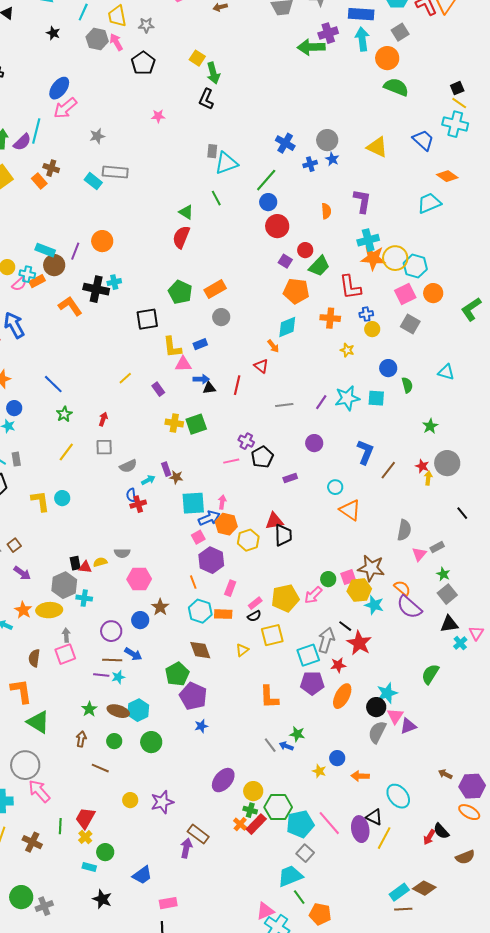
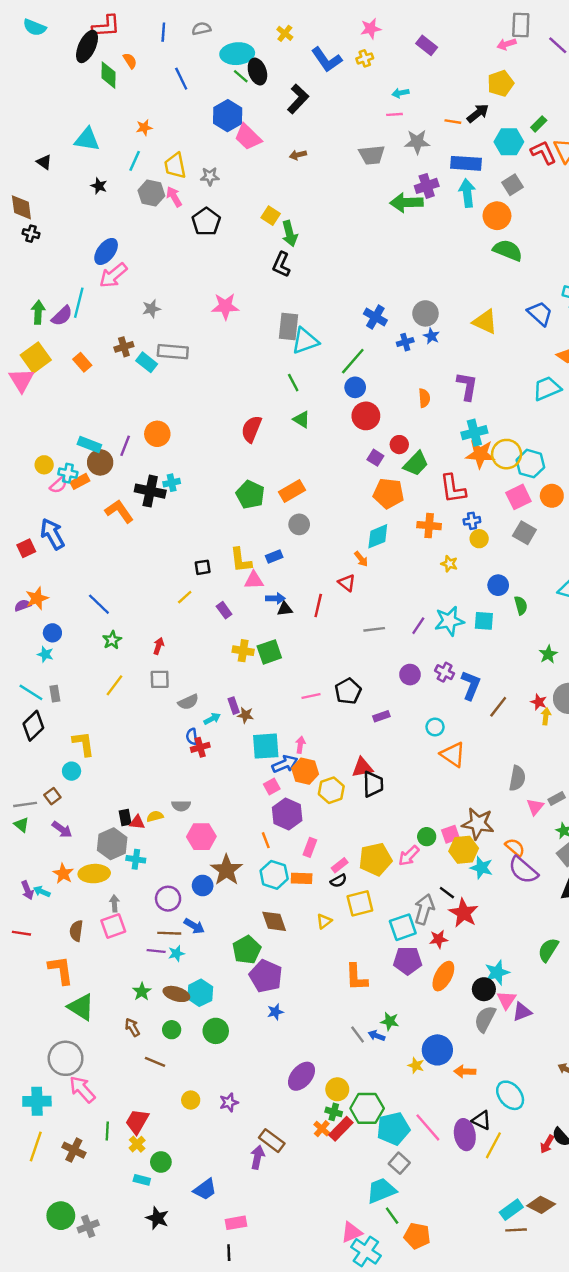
pink star: (158, 116) -> (225, 306), moved, size x1.6
gray rectangle: (212, 151) -> (288, 327), size x1.6
brown cross: (51, 168) -> (124, 347), moved, turned -35
green triangle: (186, 212) -> (302, 420), moved
black square: (147, 319) -> (203, 567), moved, size x0.6
purple cross: (246, 441) -> (445, 672), moved
cyan circle: (62, 498) -> (72, 771), moved
brown star: (160, 607) -> (226, 870), size x1.5
brown arrow: (81, 739) -> (132, 1027), turned -42
blue circle: (337, 758) -> (437, 1050), size x1.6
purple star: (162, 802) -> (229, 1102), size x0.7

